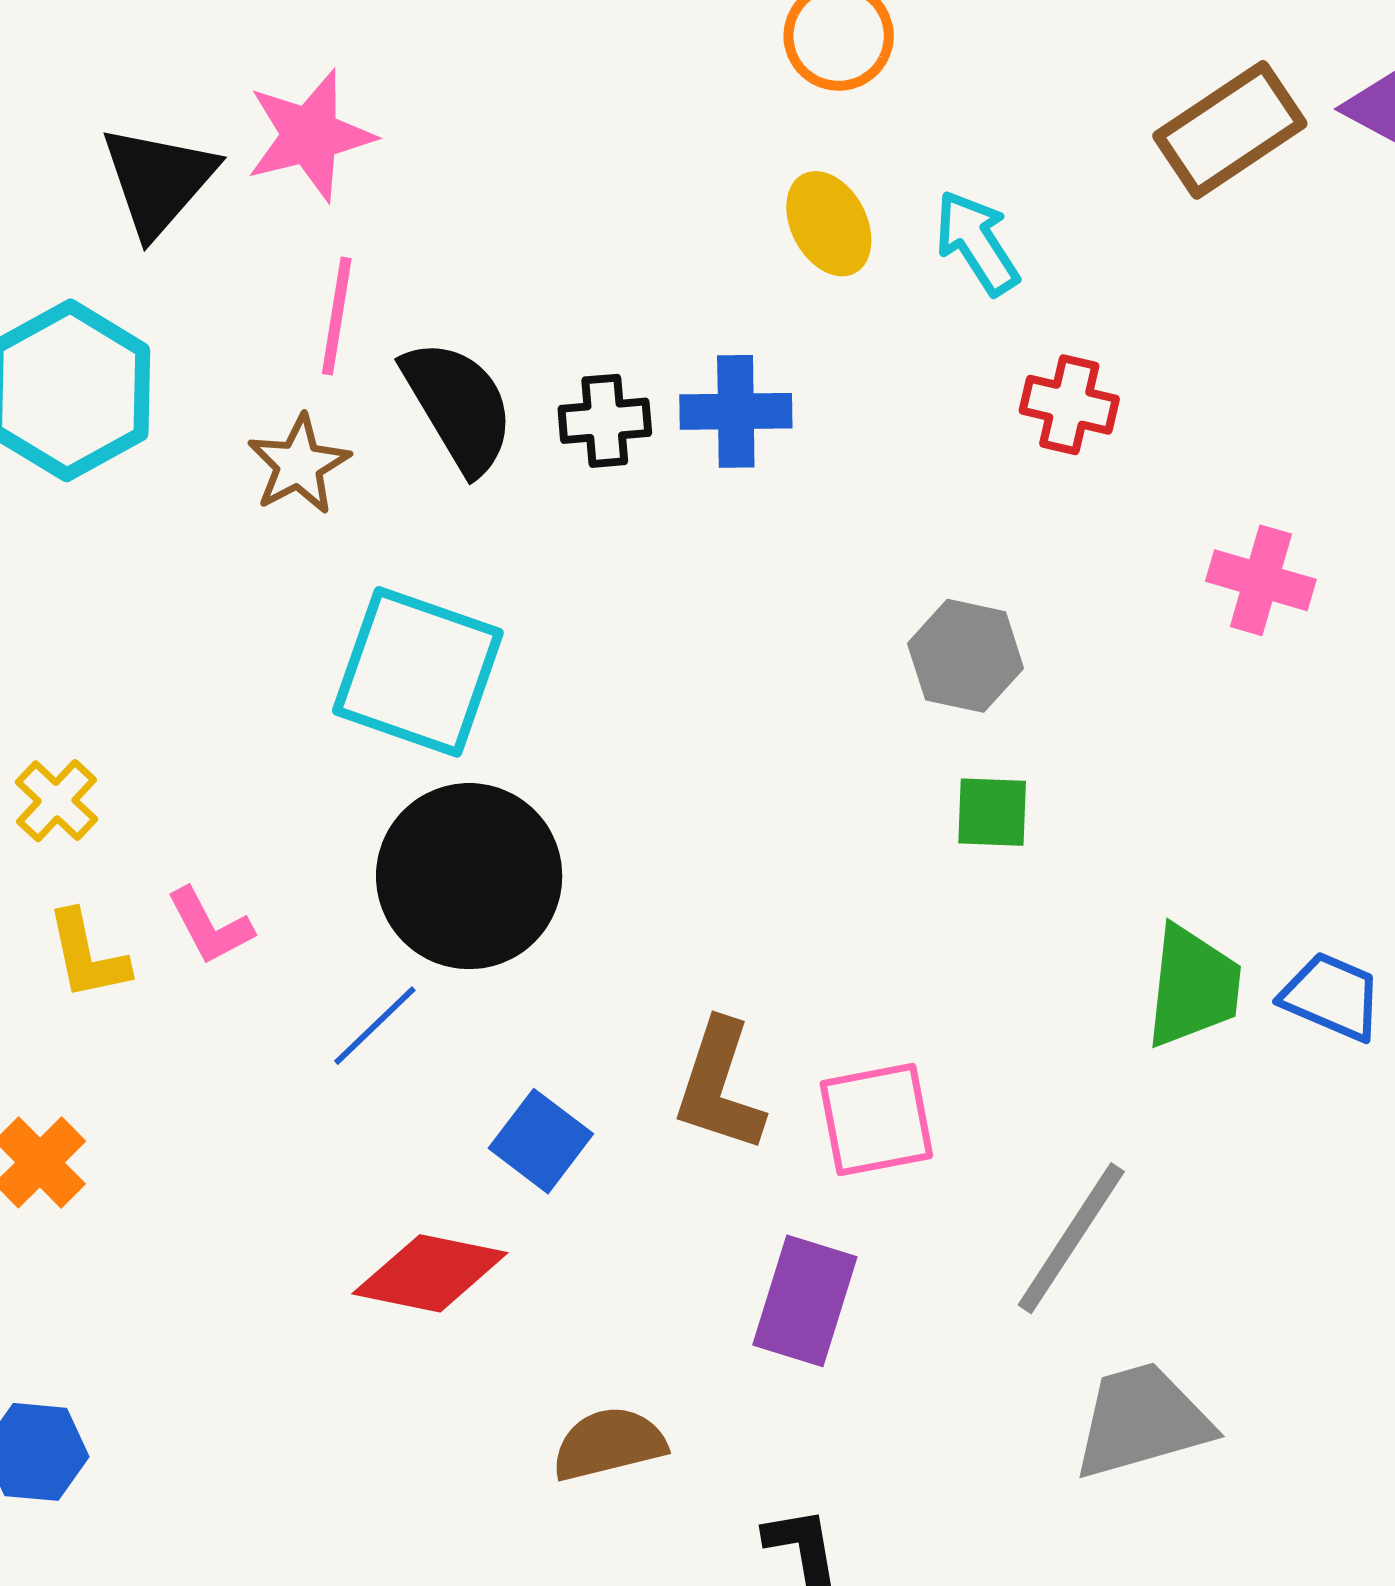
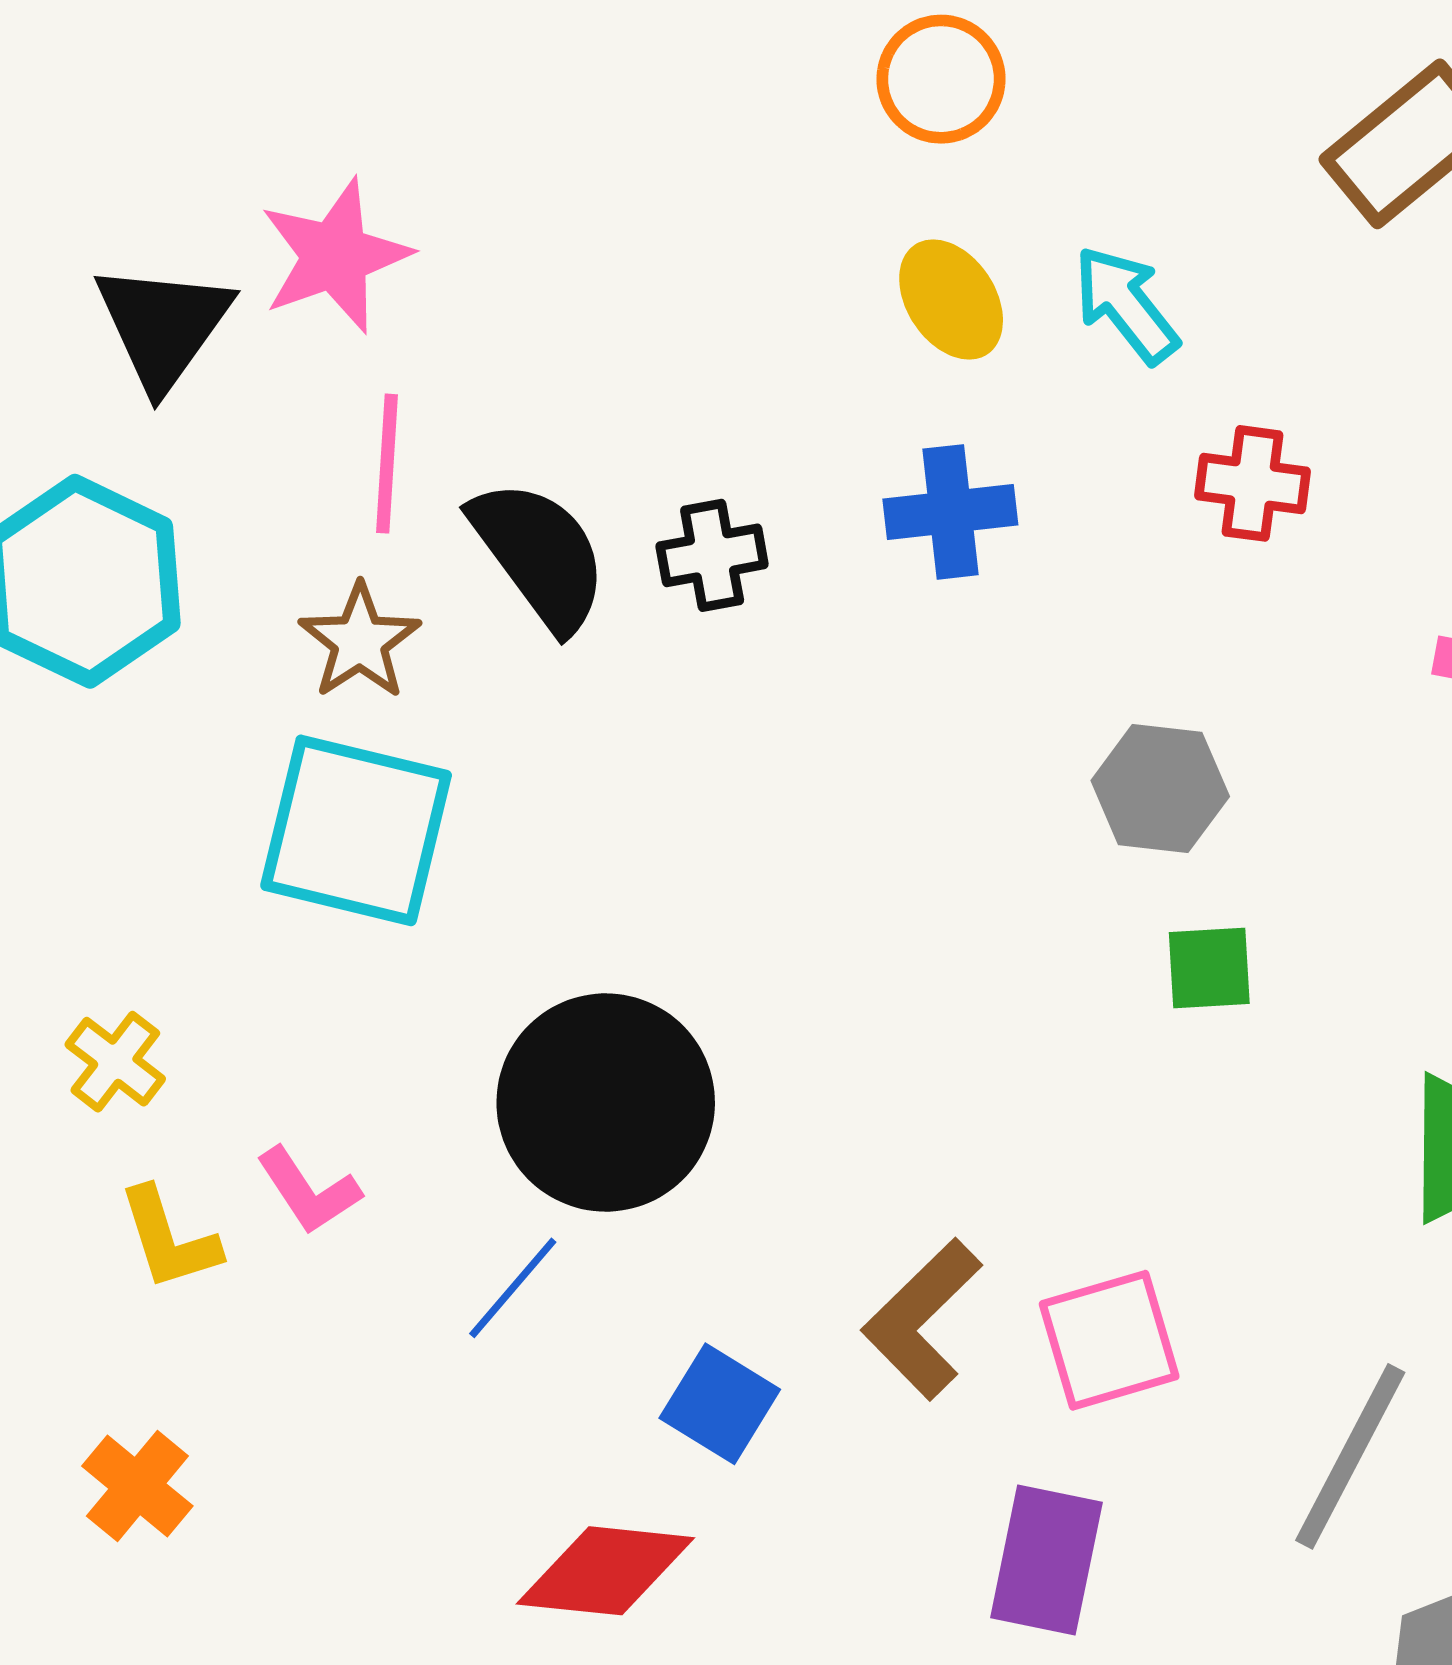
blue cross: (736, 411) -> (950, 512), moved
cyan square: (418, 672) -> (356, 830), moved
brown L-shape: (719, 1086) -> (922, 1319), turned 33

